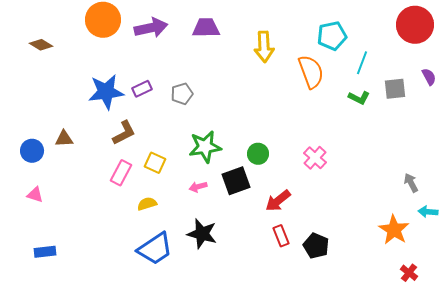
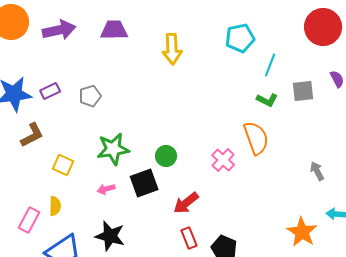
orange semicircle: (311, 72) -> (256, 138), moved
pink rectangle: (121, 173) -> (29, 220), moved
gray arrow: (411, 183) -> (317, 171), moved
yellow semicircle: (147, 204) -> (55, 206), turned 108

